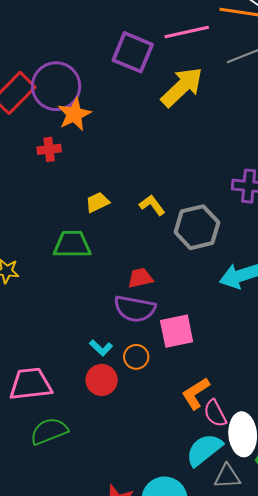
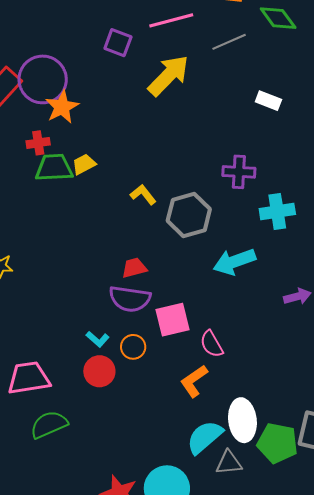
purple square: (133, 52) -> (118, 43), size x0.7
yellow trapezoid: (97, 202) -> (84, 164), moved
green trapezoid: (72, 244) -> (54, 168), moved
pink semicircle: (215, 413) -> (212, 344), moved

